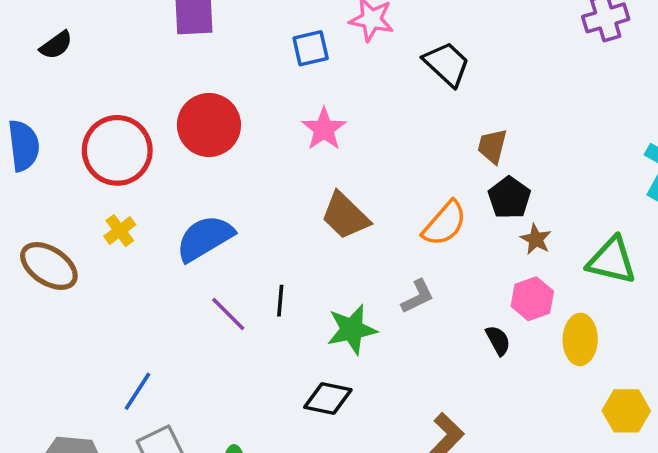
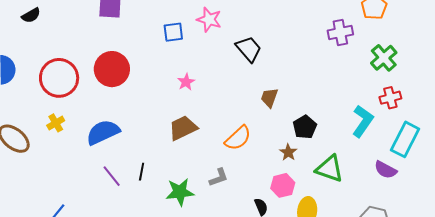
pink star: (324, 129) -> (186, 82), moved, size x0.7
black pentagon: (509, 198) -> (305, 127), moved
brown trapezoid: (345, 216) -> (183, 128), turned 104

